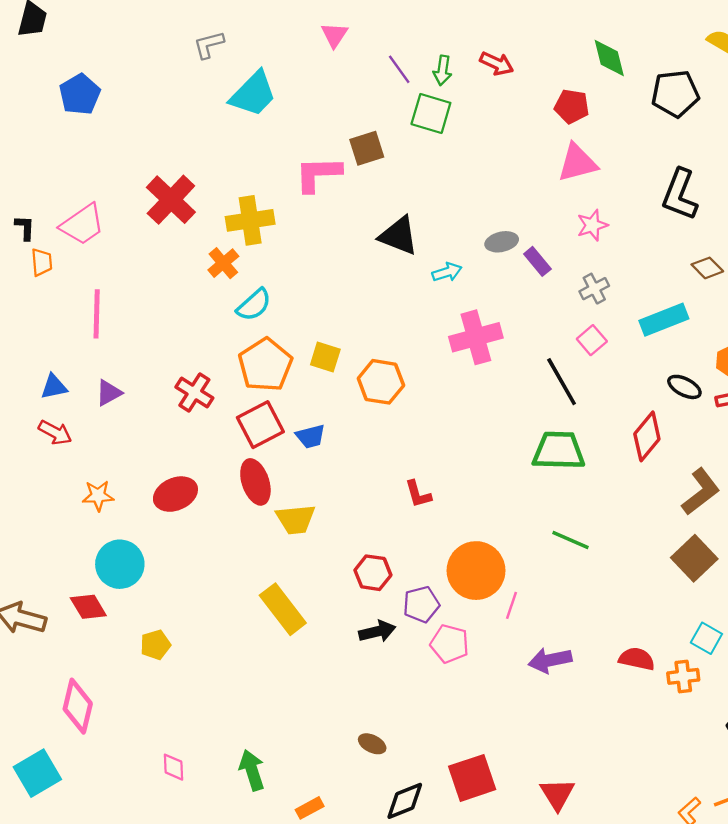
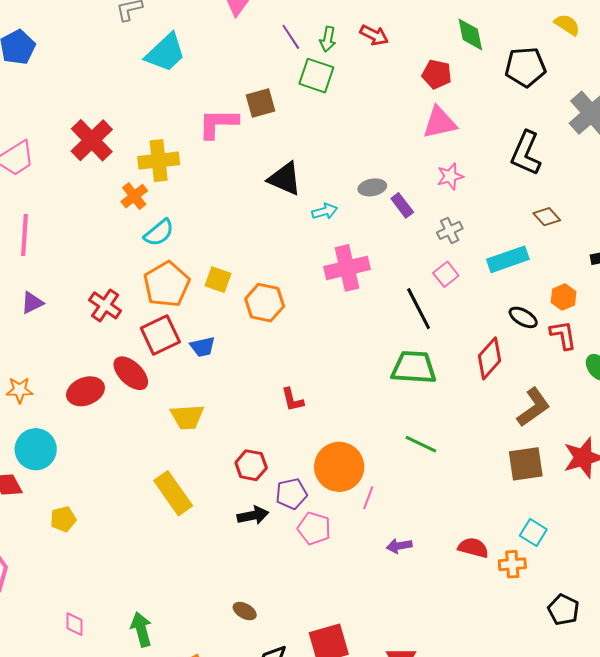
red ellipse: (255, 482) -> (131, 373), moved, turned -30
brown square: (694, 558) -> (526, 464), turned 33
purple arrow: (550, 660) -> (399, 546), size x0.7

